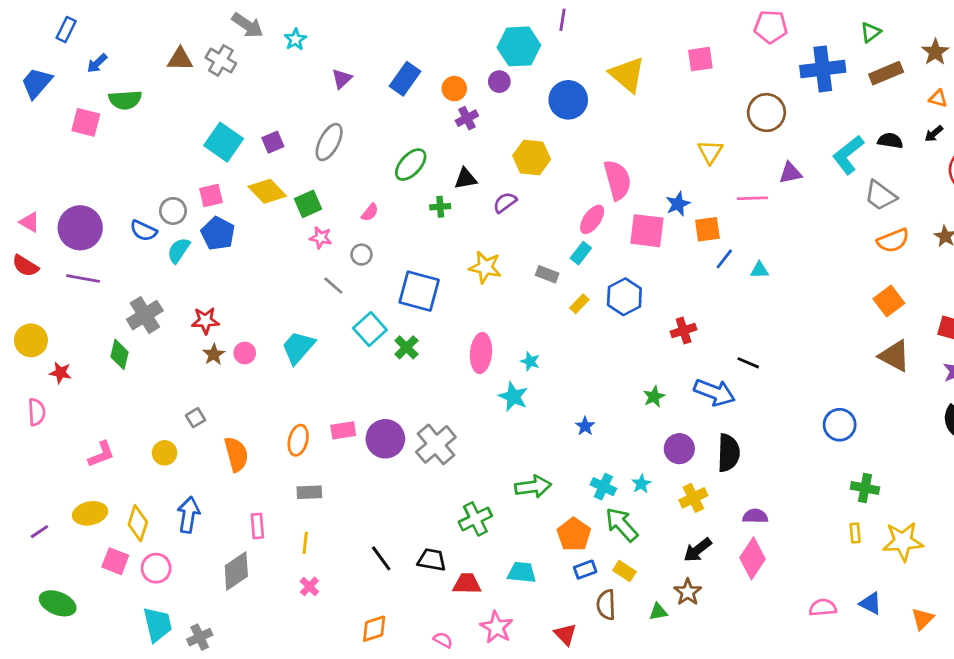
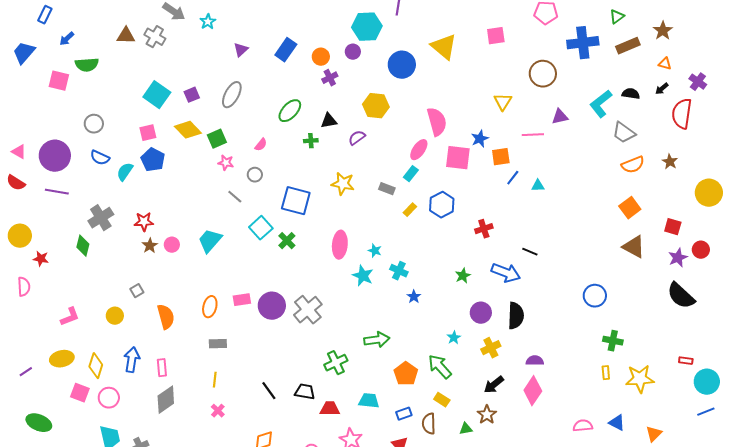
gray circle: (173, 211) -> (94, 124), moved
cyan cross: (603, 487) -> (399, 271), moved
pink rectangle: (257, 526) -> (162, 368), moved
blue rectangle: (585, 570) -> (404, 414), moved

